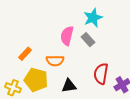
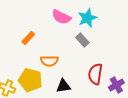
pink semicircle: (67, 36) -> (61, 17), moved, turned -78
orange rectangle: (25, 54) -> (28, 38), moved

